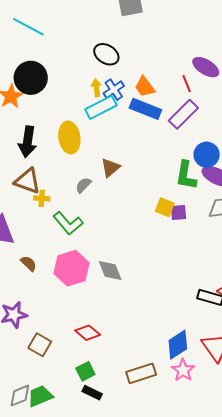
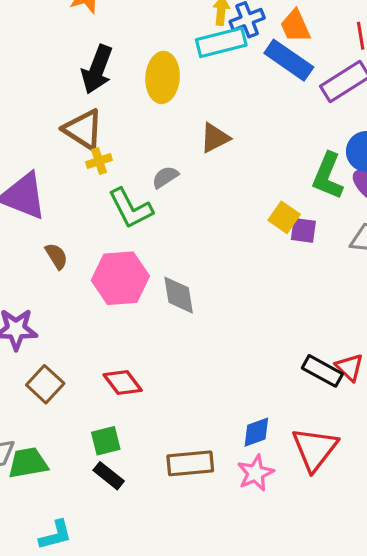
gray semicircle: (83, 185) -> (165, 177), moved
yellow cross: (42, 198) -> (99, 161), turned -35
blue diamond: (178, 345) -> (256, 432), size x0.7

